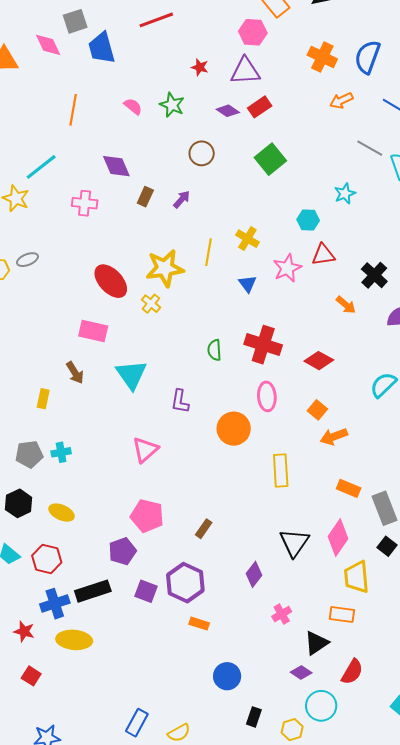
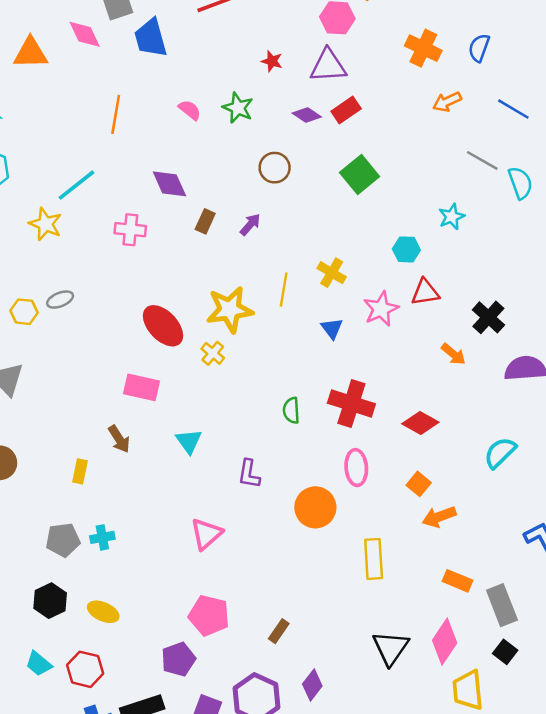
blue semicircle: (368, 57) -> (479, 48), size x0.7
cyan triangle: (131, 375) -> (189, 441), size x0.7
purple diamond: (254, 574) -> (312, 685), moved

